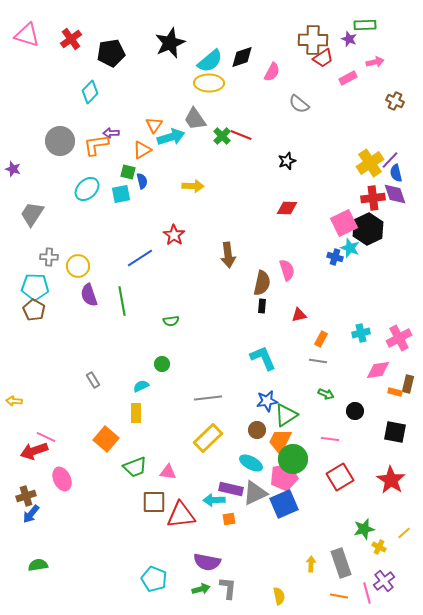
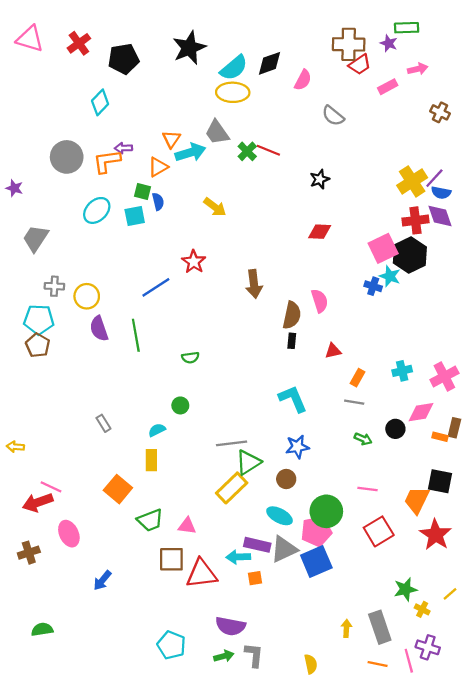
blue semicircle: (396, 173) -> (441, 193), turned -66
yellow arrow: (193, 186) -> (215, 207), turned 35
black circle: (355, 411) -> (395, 429), moved
green triangle: (286, 415) -> (248, 462), moved
orange trapezoid: (280, 441) -> (417, 500), moved
blue arrow: (31, 514) -> (102, 580), moved
purple cross: (384, 581) -> (428, 647), turned -35

